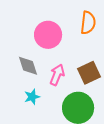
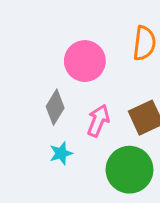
gray diamond: (28, 66) -> (55, 107), turned 50

